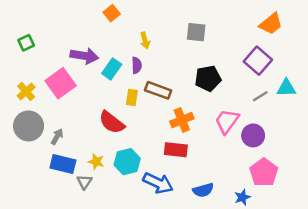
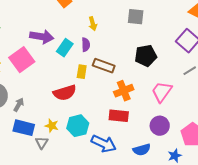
red semicircle: (112, 122) -> (65, 93), turned -55
purple circle: (253, 135) -> (160, 126), moved

